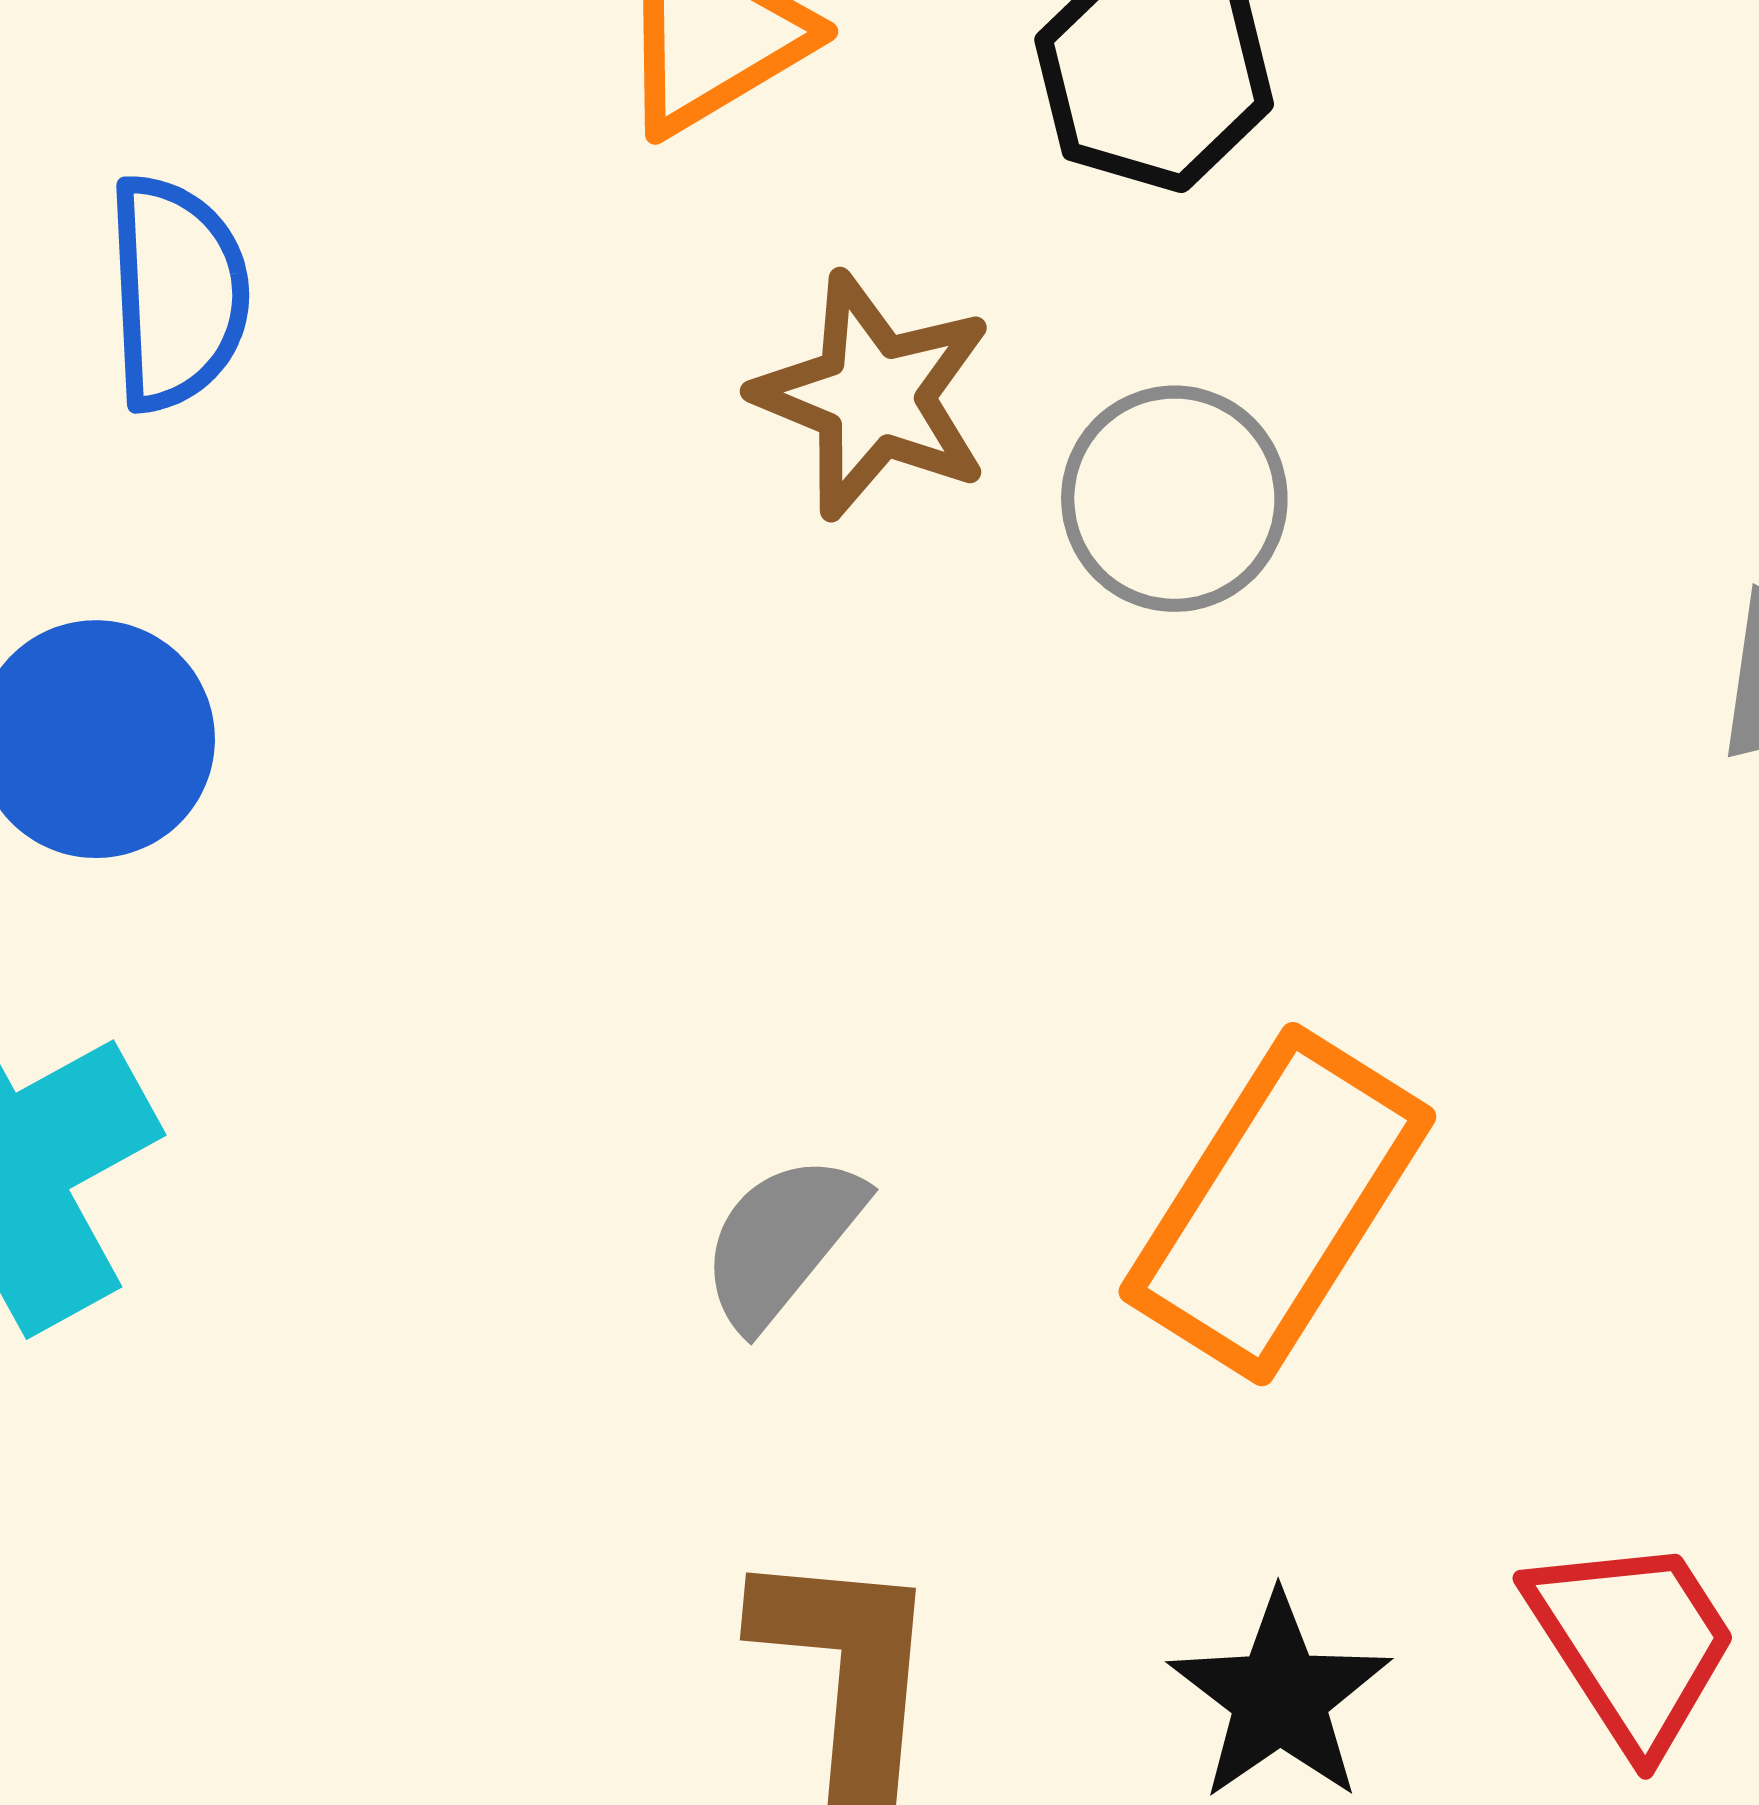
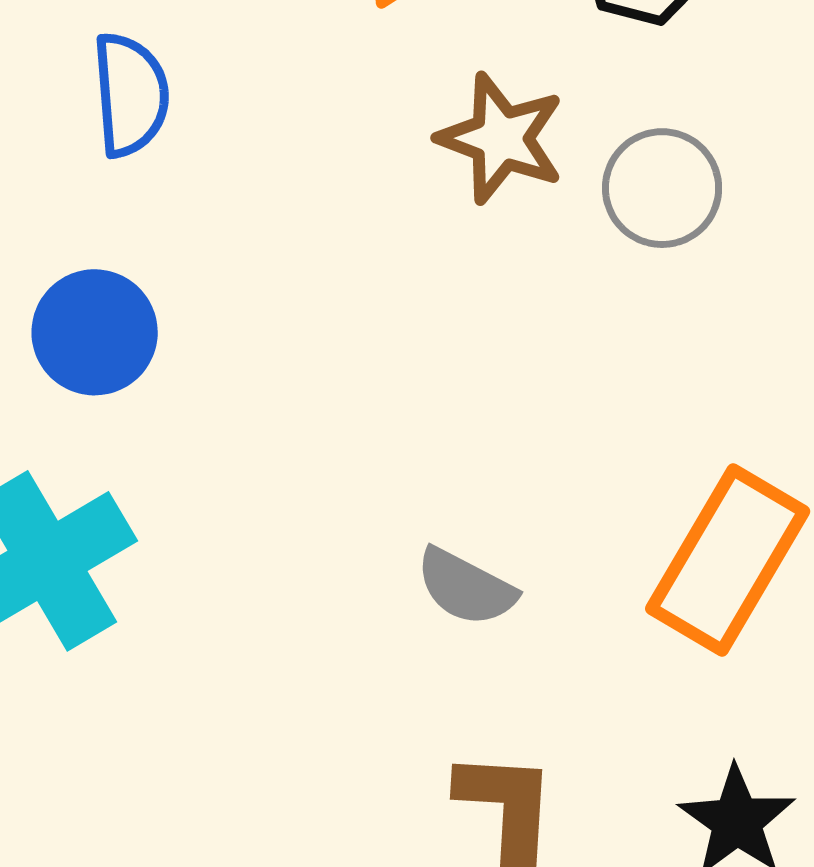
gray semicircle: (782, 1240) -> (466, 587), turned -100

